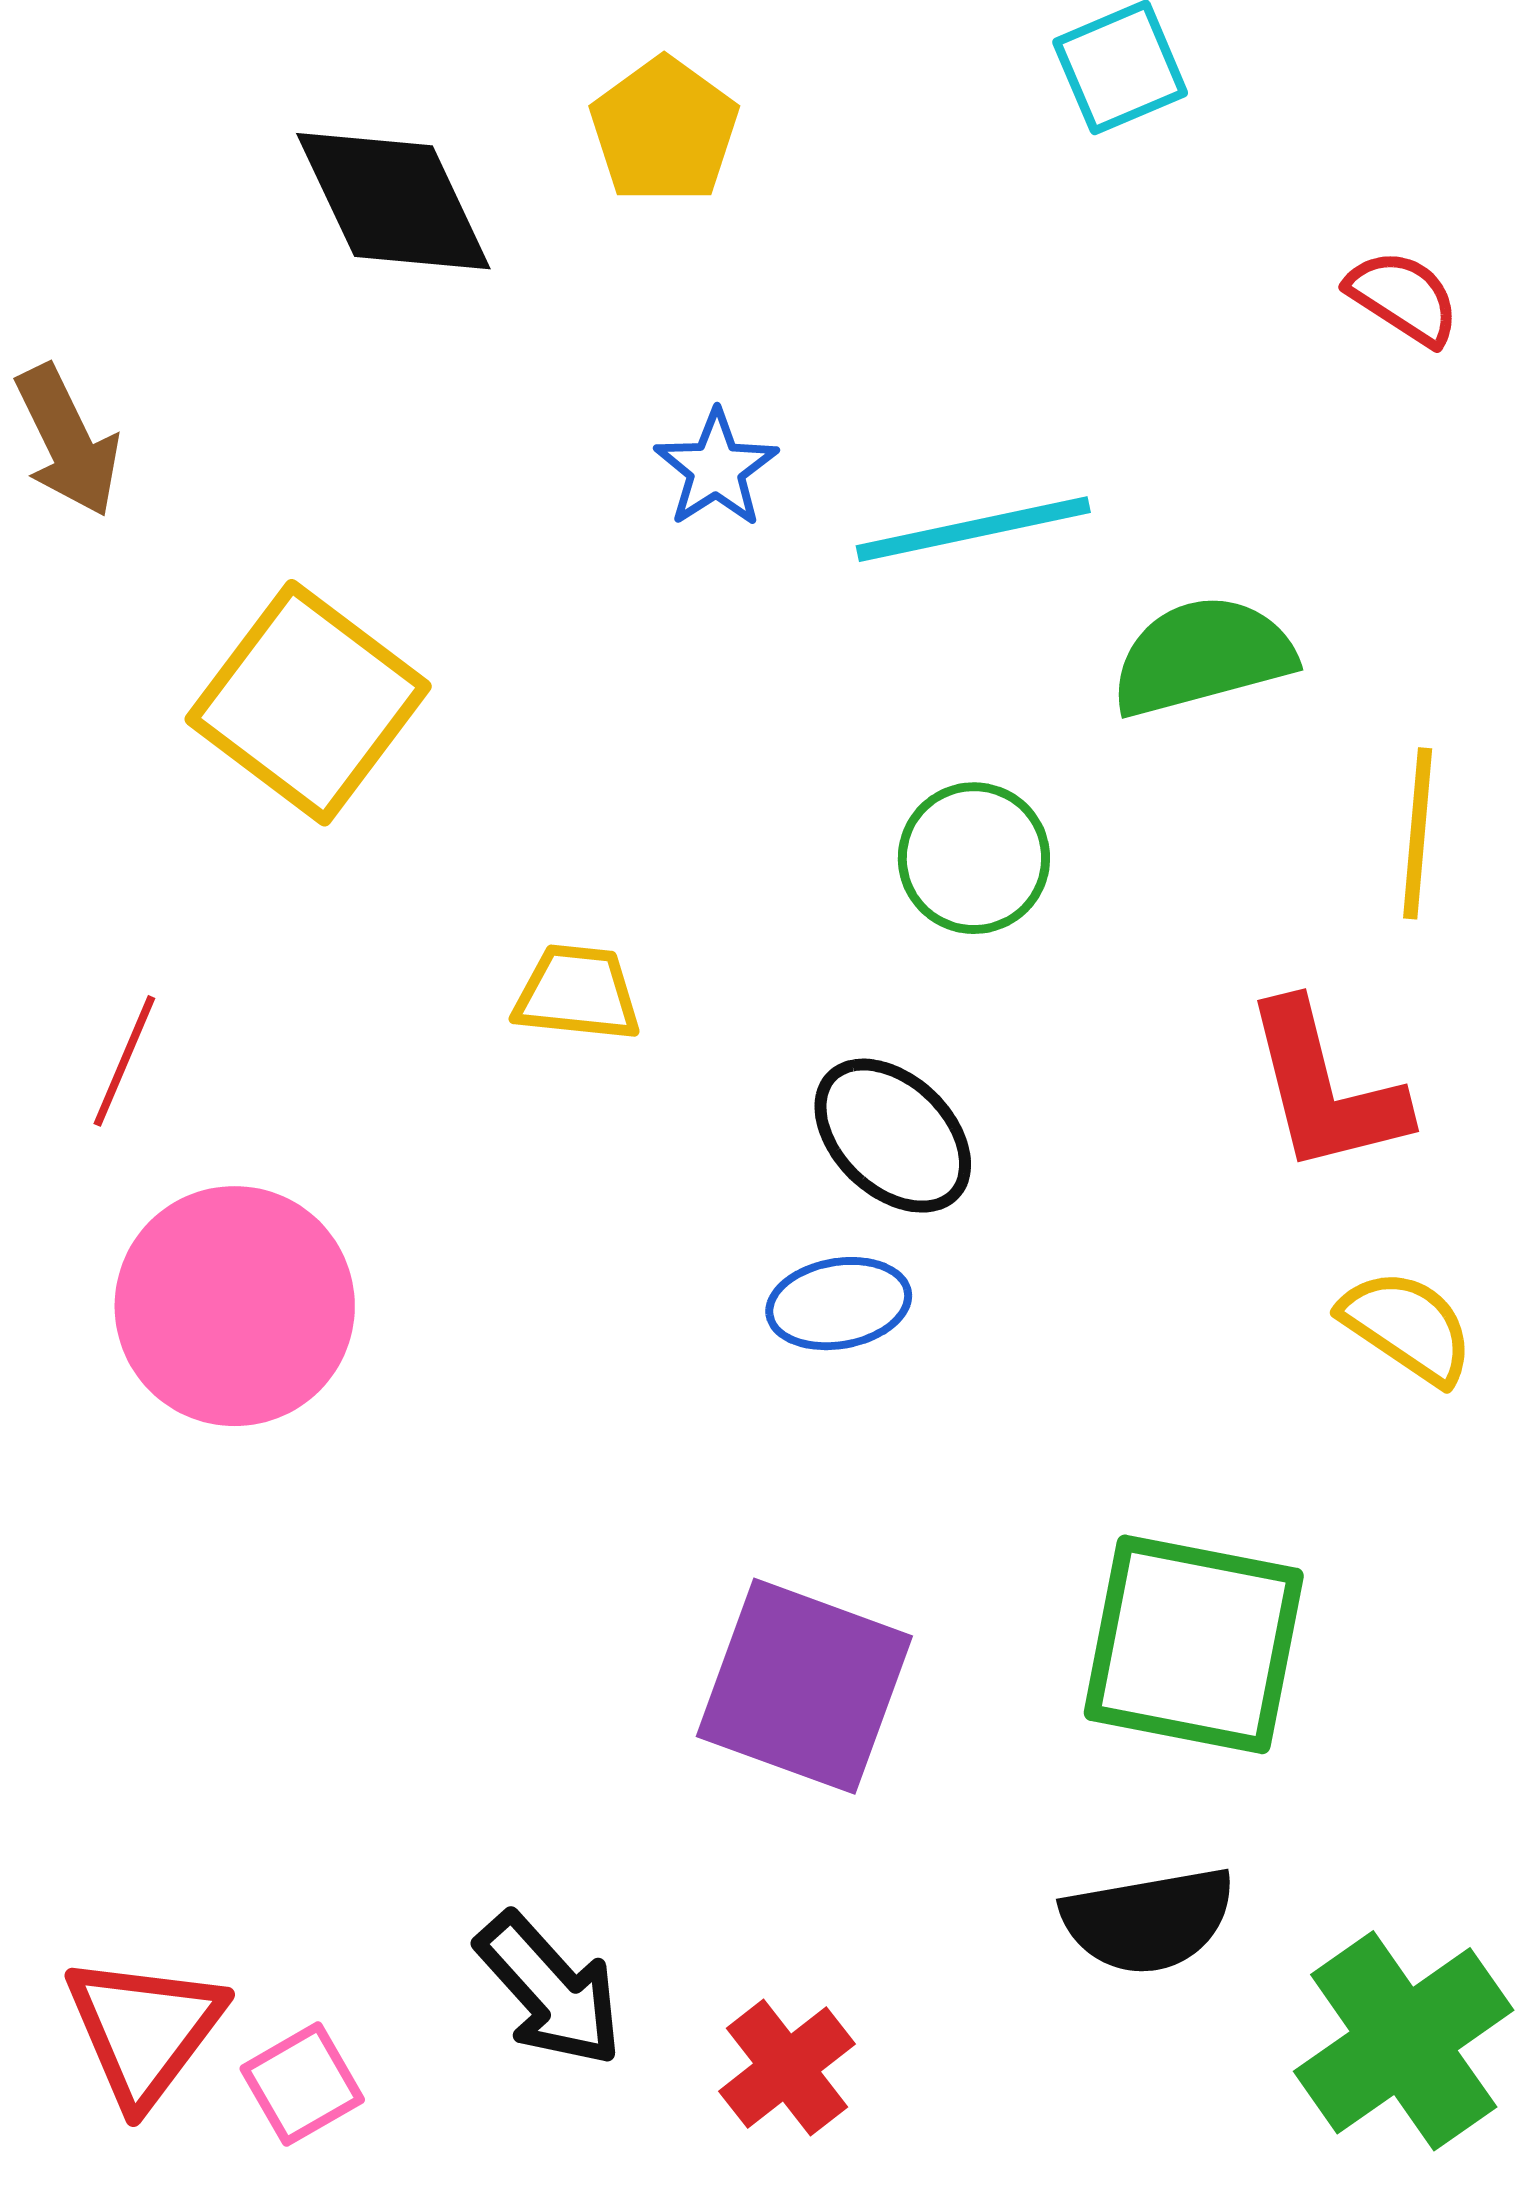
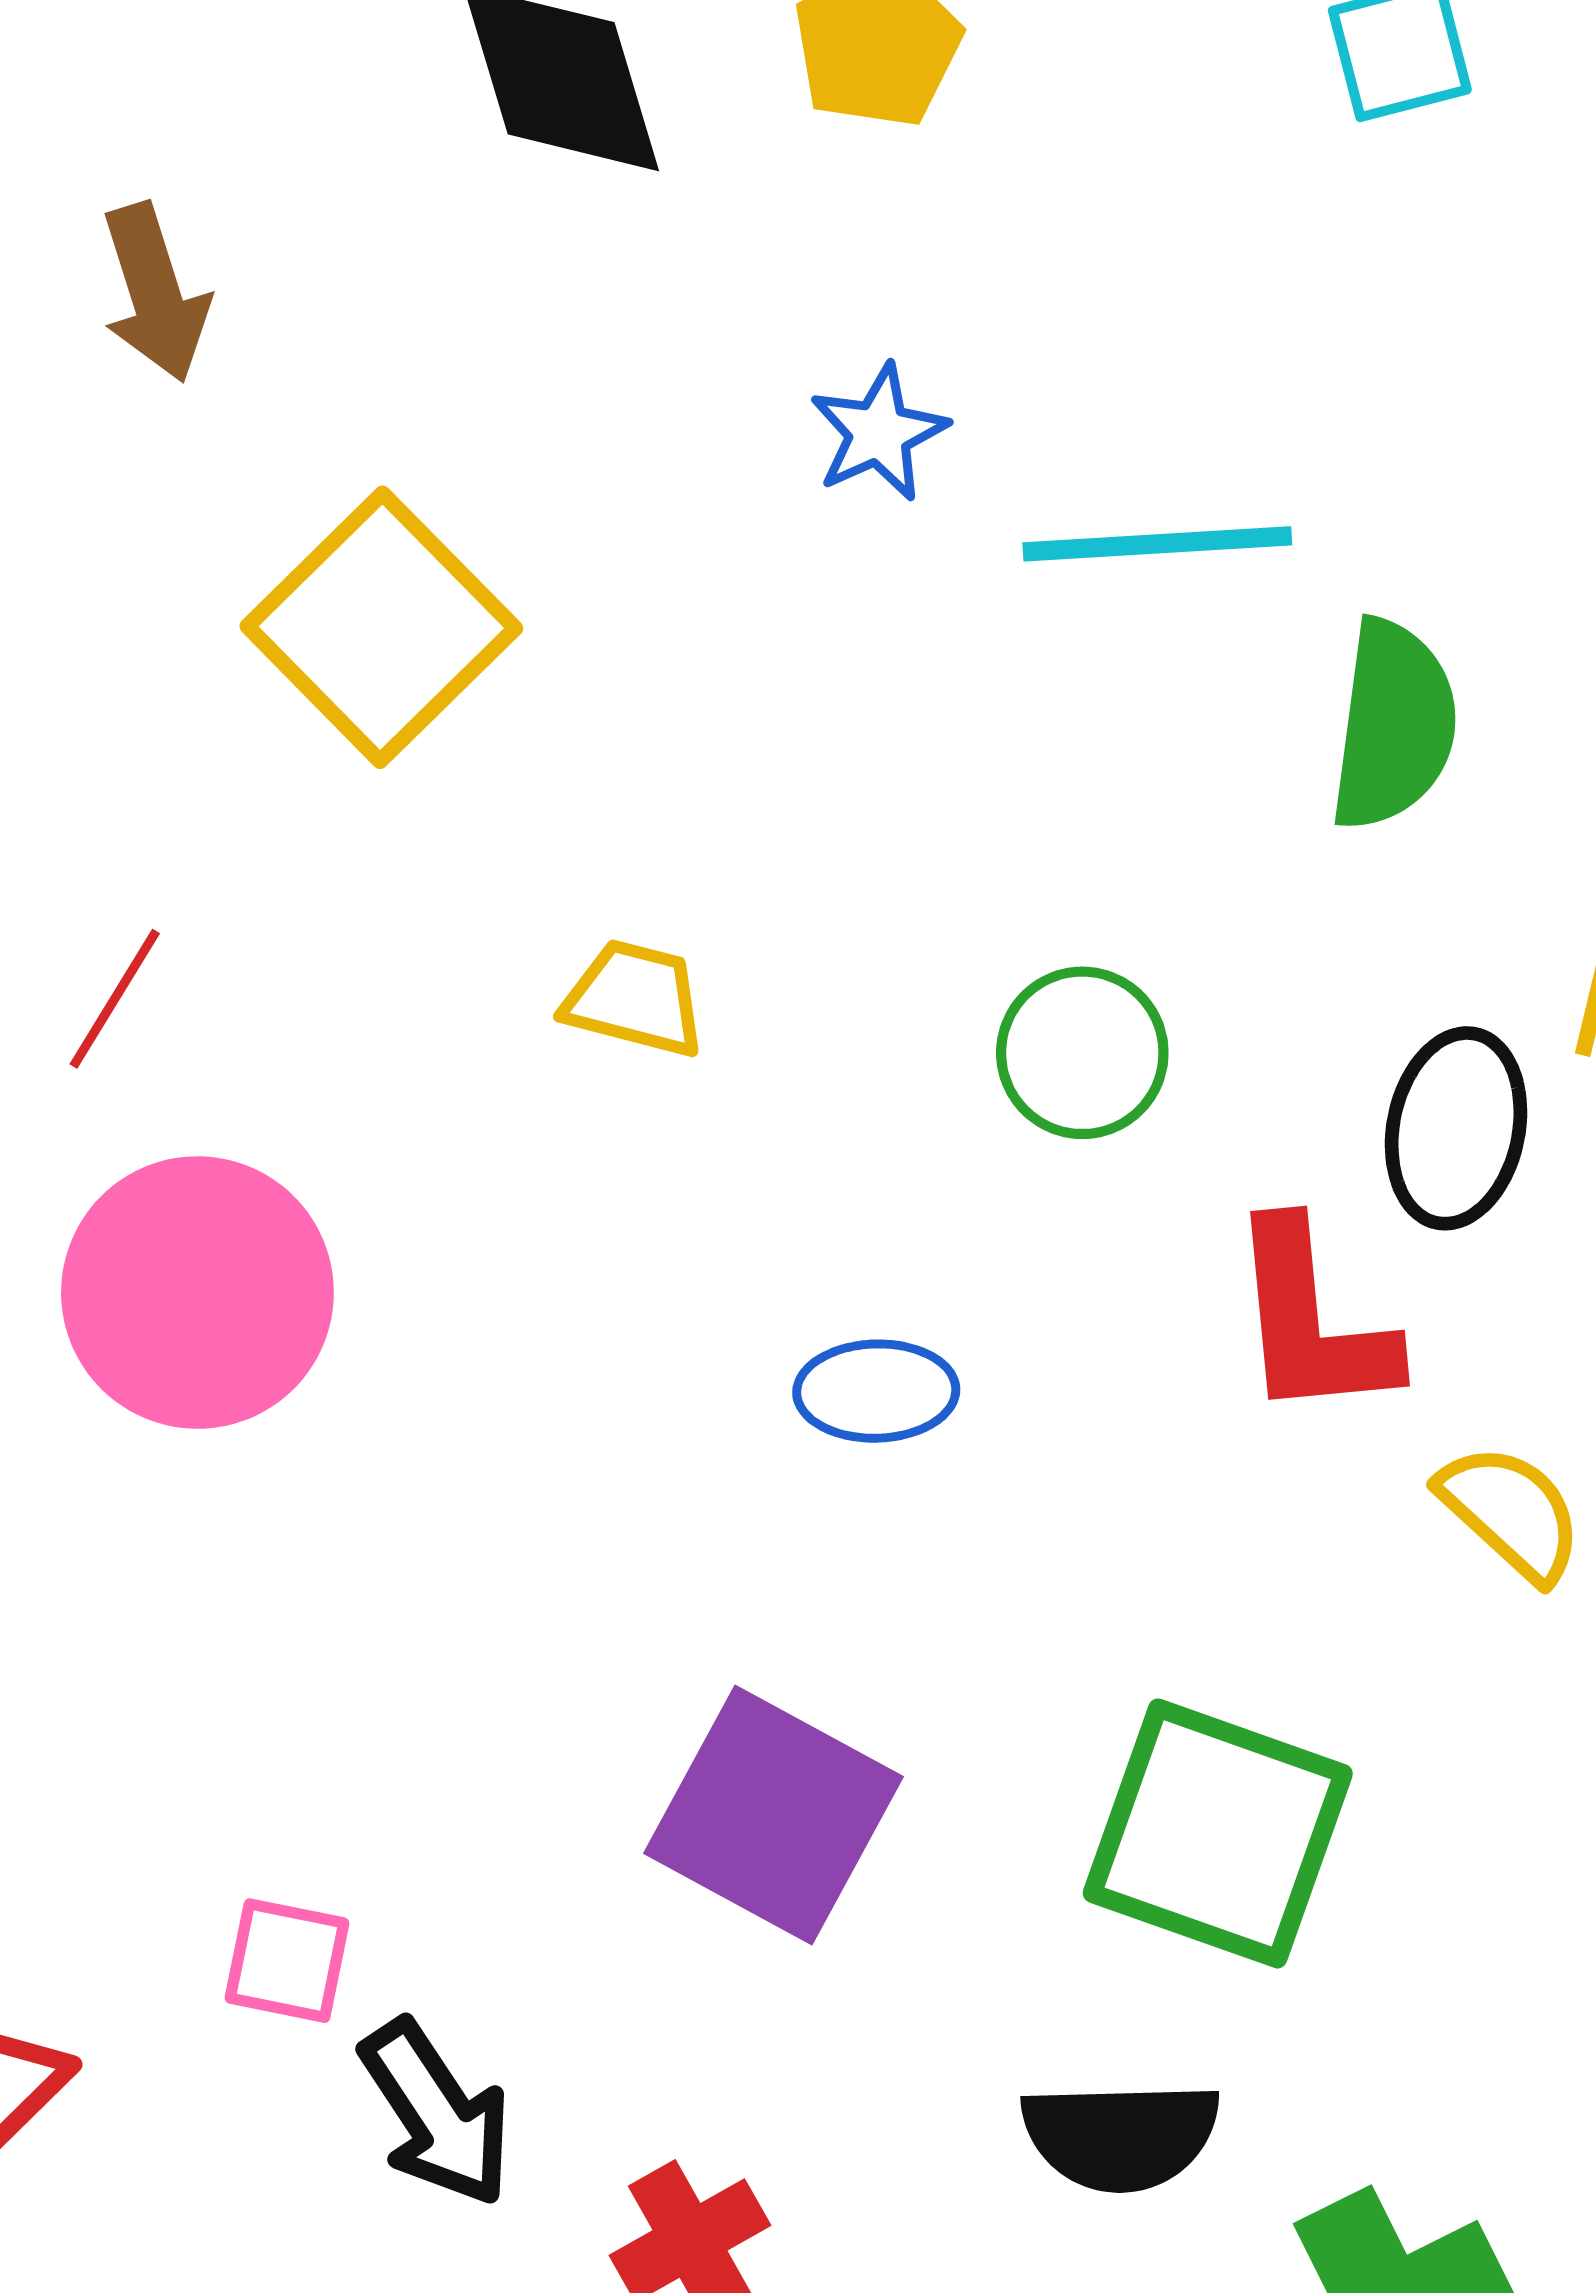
green semicircle: (1202, 656) -> (1393, 725), turned 104
green circle: (974, 858) -> (1082, 1053), moved
red L-shape: (1325, 1088) -> (1312, 1321), moved
black ellipse: (893, 1136) -> (1456, 1128), moved, turned 49
pink square: (302, 2084) -> (287, 1961), moved, turned 33

